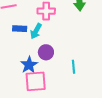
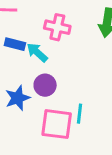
cyan arrow: (36, 31) -> (37, 52), turned 91
pink square: (36, 81) -> (57, 124), moved

